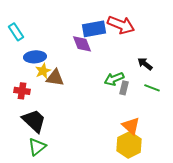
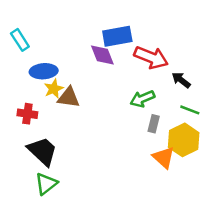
red arrow: (121, 25) -> (151, 57), moved
gray rectangle: (124, 88) -> (154, 124), moved
yellow hexagon: (129, 145) -> (184, 140), moved

